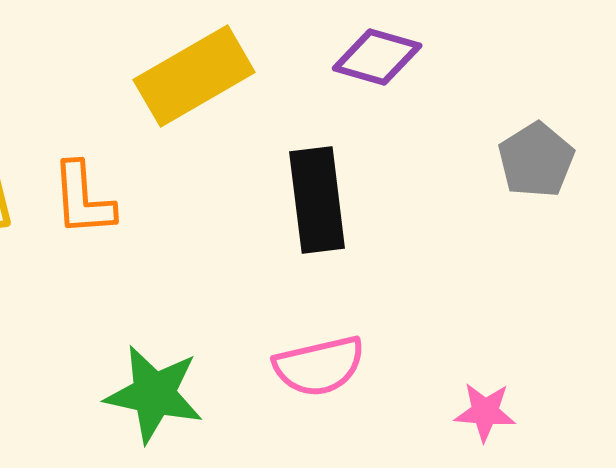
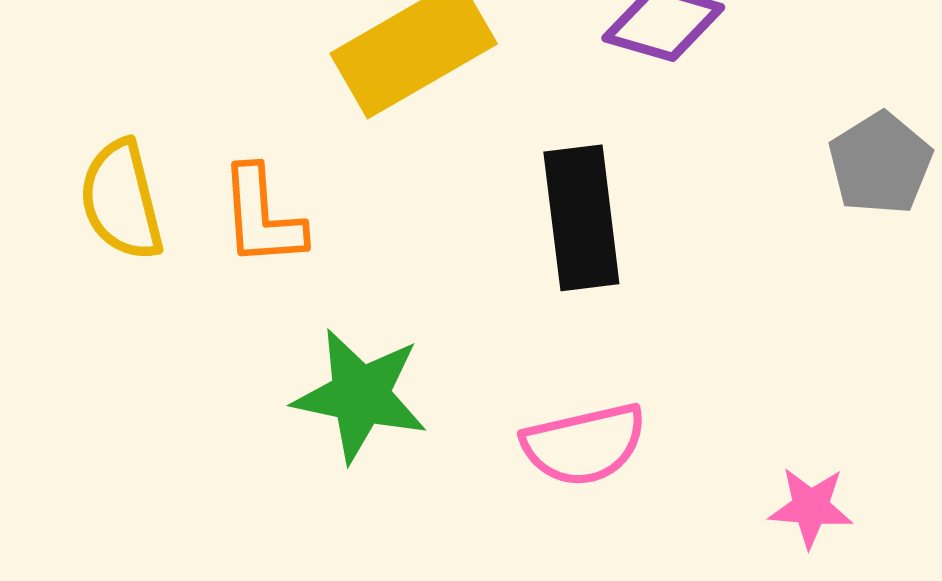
green star: (154, 394) -> (360, 395), moved

